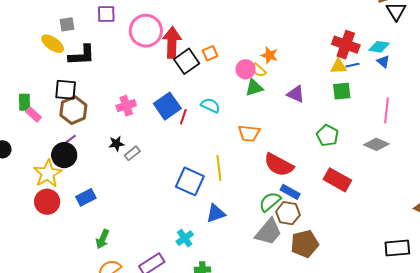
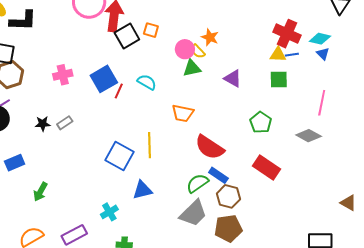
orange square: (210, 53) -> (151, 30), turned 35
black star: (116, 144) -> (43, 124), moved
brown hexagon: (288, 213) -> (228, 196), moved
green arrow: (102, 239) -> (40, 192), moved

